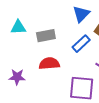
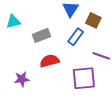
cyan triangle: (18, 27) -> (13, 22), moved

